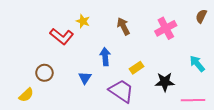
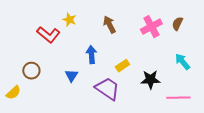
brown semicircle: (201, 16) -> (177, 24), moved

